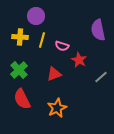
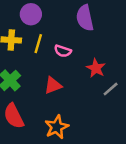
purple semicircle: (98, 30) -> (85, 18), moved
red star: (79, 60) -> (96, 68), moved

